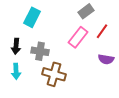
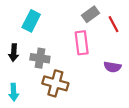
red line: (102, 31) -> (114, 24), moved, turned -63
pink rectangle: (78, 37) -> (82, 43), turned -45
cyan arrow: (16, 71) -> (14, 92), moved

